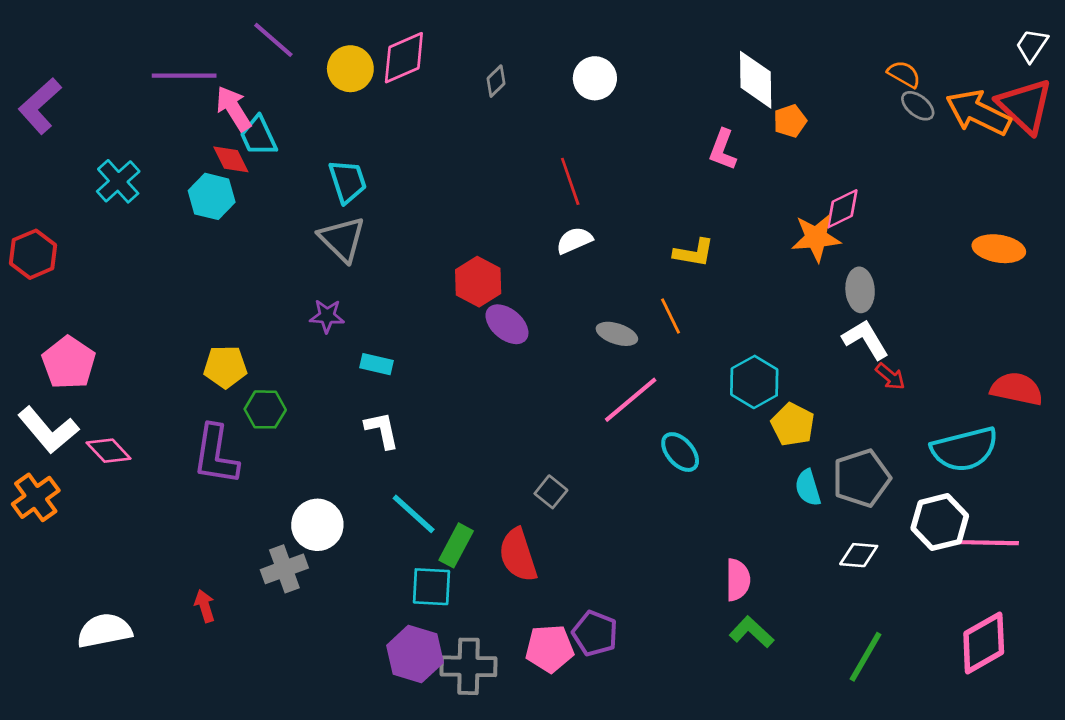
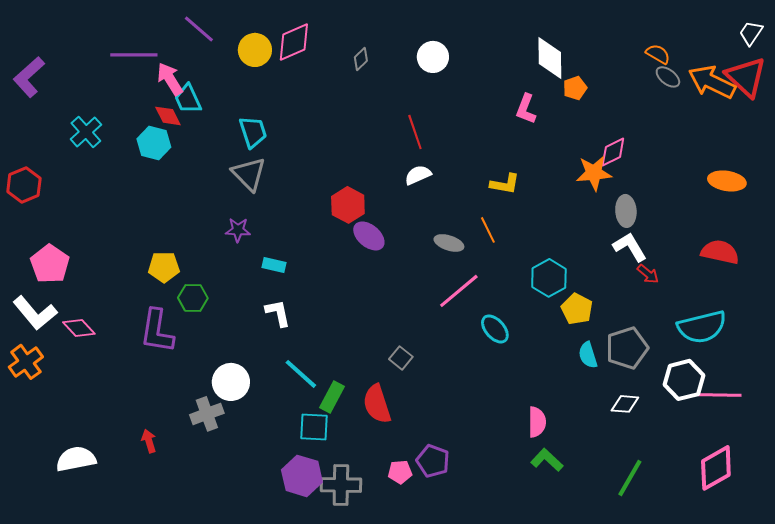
red semicircle: (1017, 389) -> (720, 252), moved
pink pentagon: (550, 648) -> (400, 472), size x0.7

